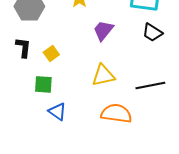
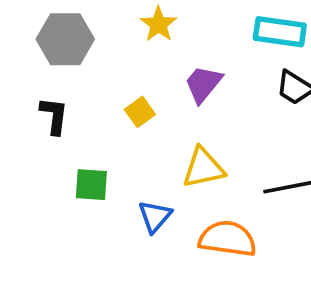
yellow square: (51, 53) -> (140, 112), moved
blue triangle: (57, 111) -> (155, 216), moved, turned 36

